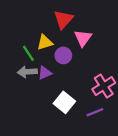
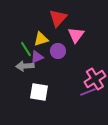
purple triangle: (45, 73) -> (37, 57), moved
white square: (64, 102) -> (39, 92), moved, turned -30
purple line: (95, 112) -> (88, 92), moved

